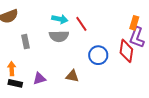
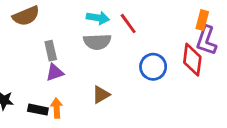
orange arrow: (12, 69) -> (57, 108), moved
brown triangle: (72, 76) -> (101, 95), moved, turned -40
purple triangle: (39, 78) -> (55, 72), moved

